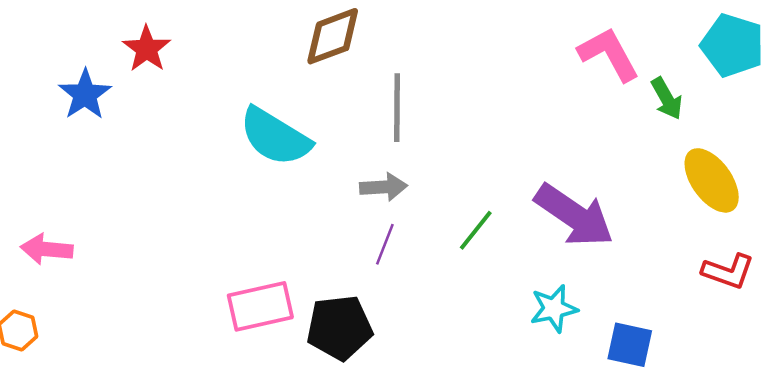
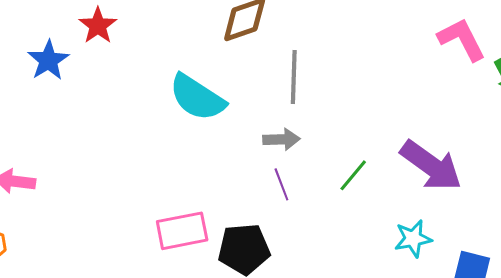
purple line: (385, 244) -> (281, 184), turned -44

